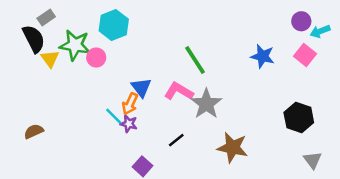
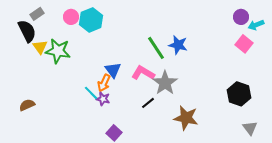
green star: (75, 45) -> (58, 51), moved
blue star: (263, 56) -> (178, 45), moved
pink circle: (96, 58) -> (71, 17), moved
black line: (176, 140) -> (148, 103), moved

